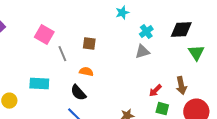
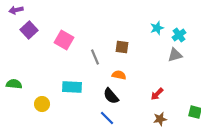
cyan star: (122, 13) -> (157, 28), moved
pink square: (44, 35) -> (64, 40), moved
red arrow: (155, 91) -> (157, 94), moved

